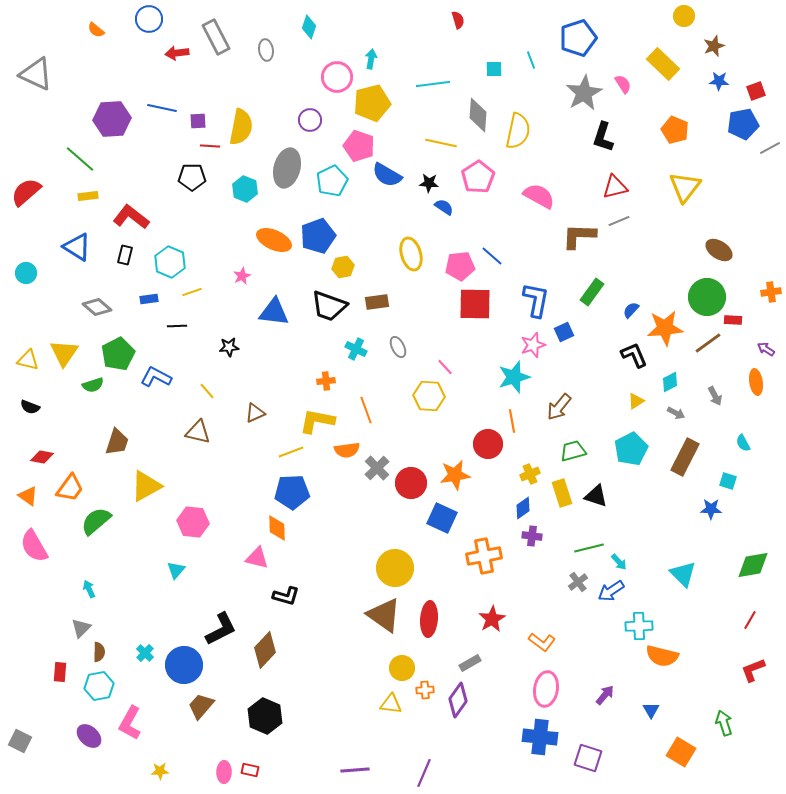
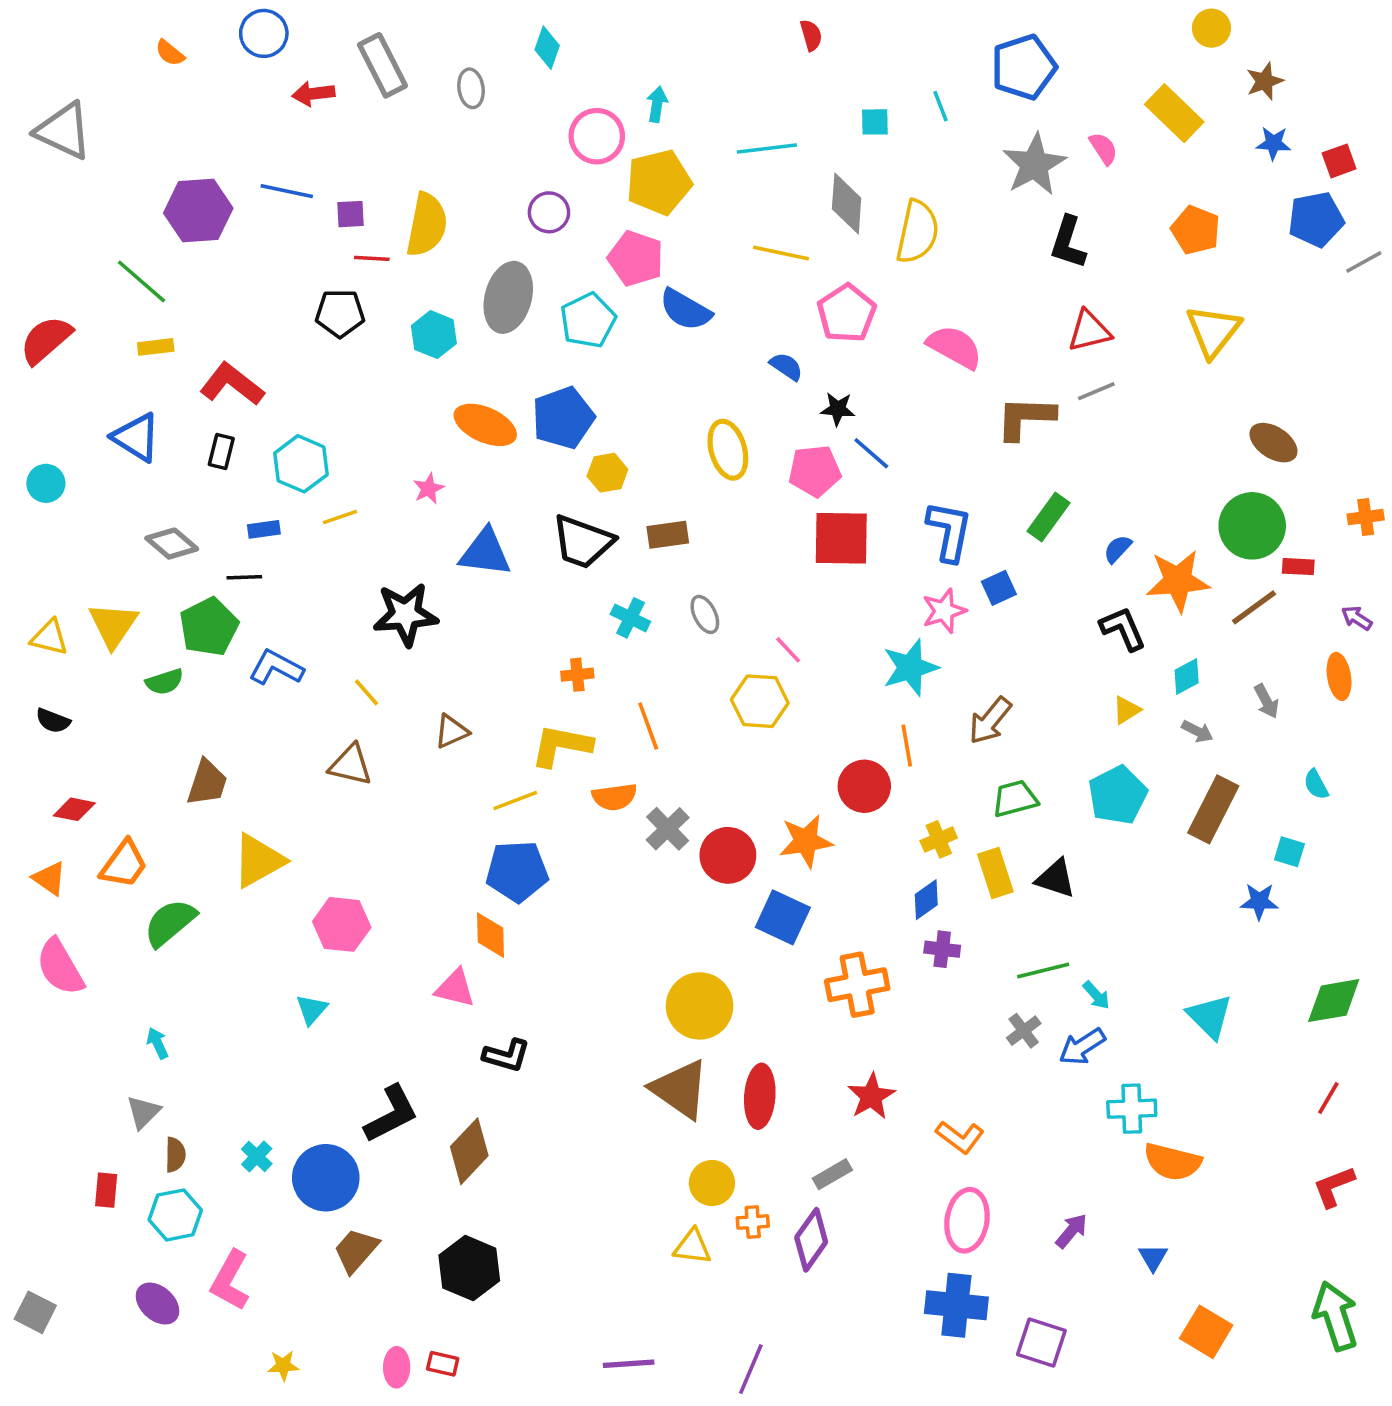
black star: (429, 183) -> (838, 409), moved
black line: (177, 326) -> (244, 577), moved
black star: (229, 347) -> (405, 614), size x1.8
green arrow: (724, 723) -> (1335, 1316), moved, size x1.5

